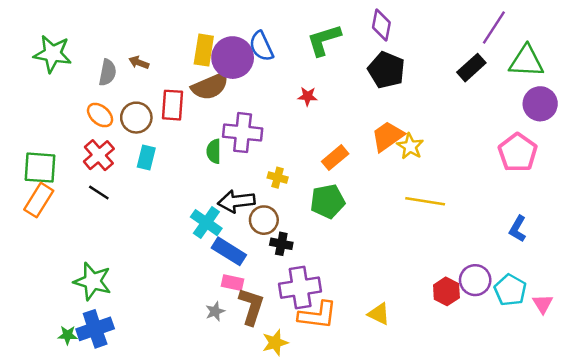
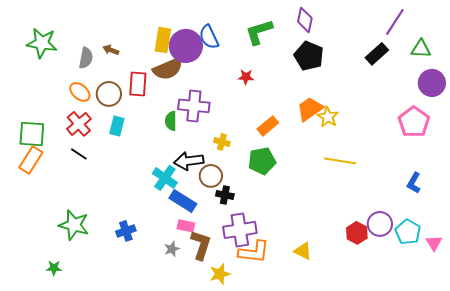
green triangle: (526, 61) -> (421, 49), size x0.7
blue cross: (95, 329) -> (126, 231), moved, size x0.7

